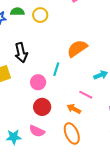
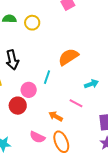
red circle: (42, 107) -> (18, 106), moved
orange arrow: (74, 109) -> (56, 116), moved
pink semicircle: (37, 131) -> (37, 137), moved

